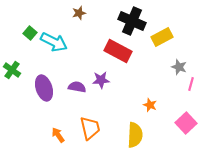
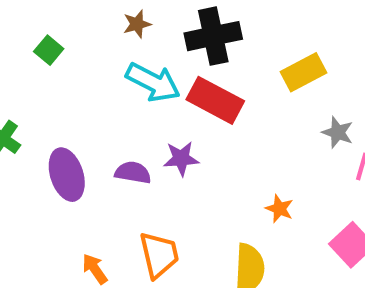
black cross: (132, 21) -> (213, 36), moved, turned -36
green square: (30, 33) -> (49, 50), moved
cyan arrow: (54, 42) -> (153, 82), moved

